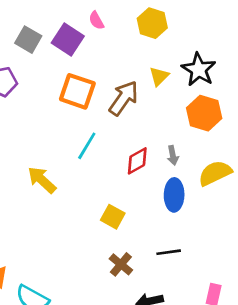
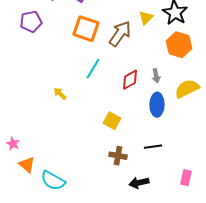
yellow arrow: (42, 180) -> (60, 94), size x0.6
brown cross: (121, 264) -> (118, 156), turned -30

